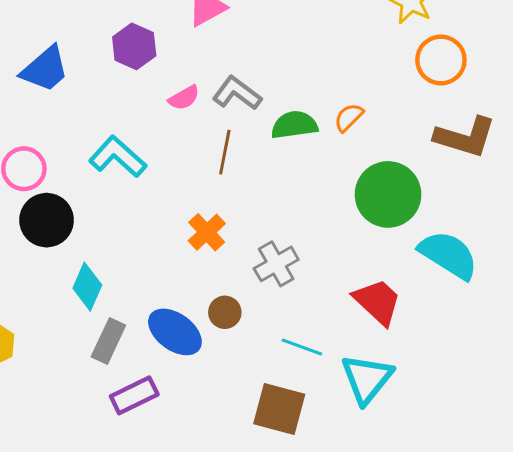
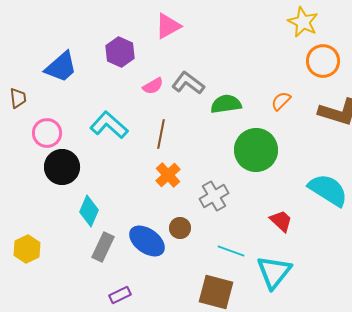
orange semicircle: (349, 117) -> (281, 101), moved
brown line: (225, 152) -> (161, 134), moved
green circle: (388, 194) -> (256, 150), moved
red trapezoid: (377, 302) -> (281, 221), size x0.7
purple rectangle: (134, 395) -> (120, 295), moved, size x0.7

